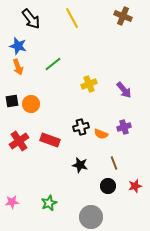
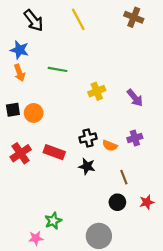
green line: (53, 64) -> (58, 69), turned 48
black star: (80, 165) -> (87, 166), moved
pink star: (12, 202) -> (36, 238), moved

